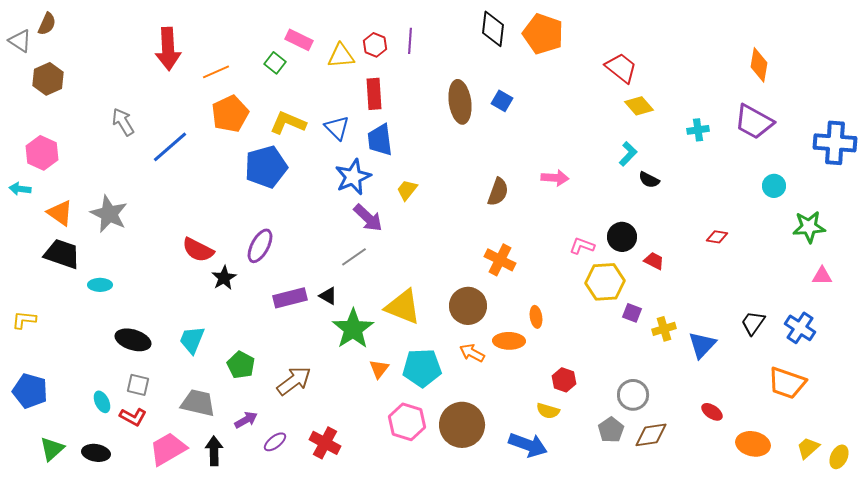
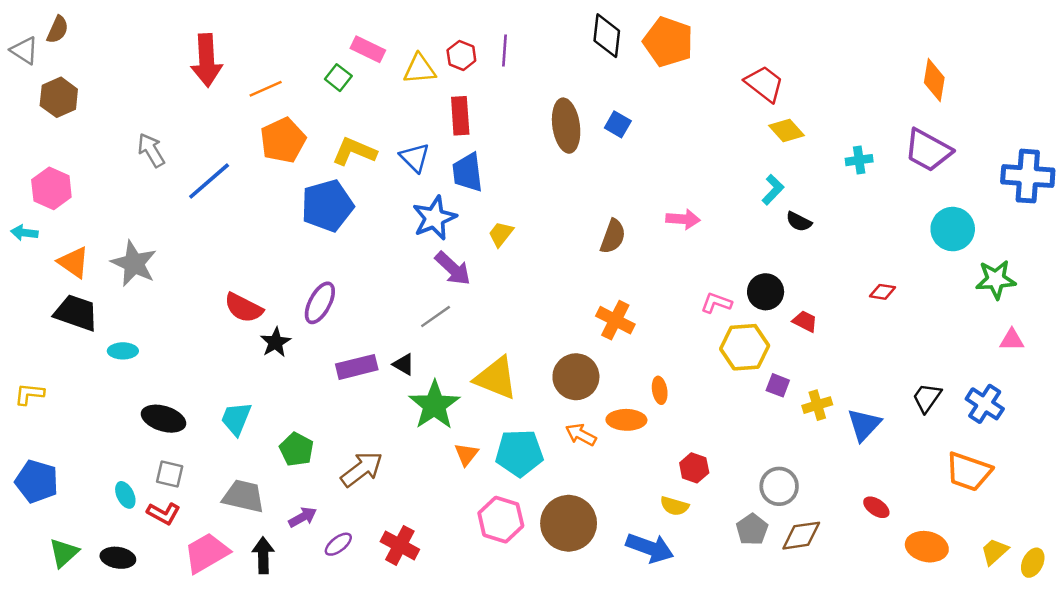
cyan circle: (774, 186) -> (953, 229), size x1.5

